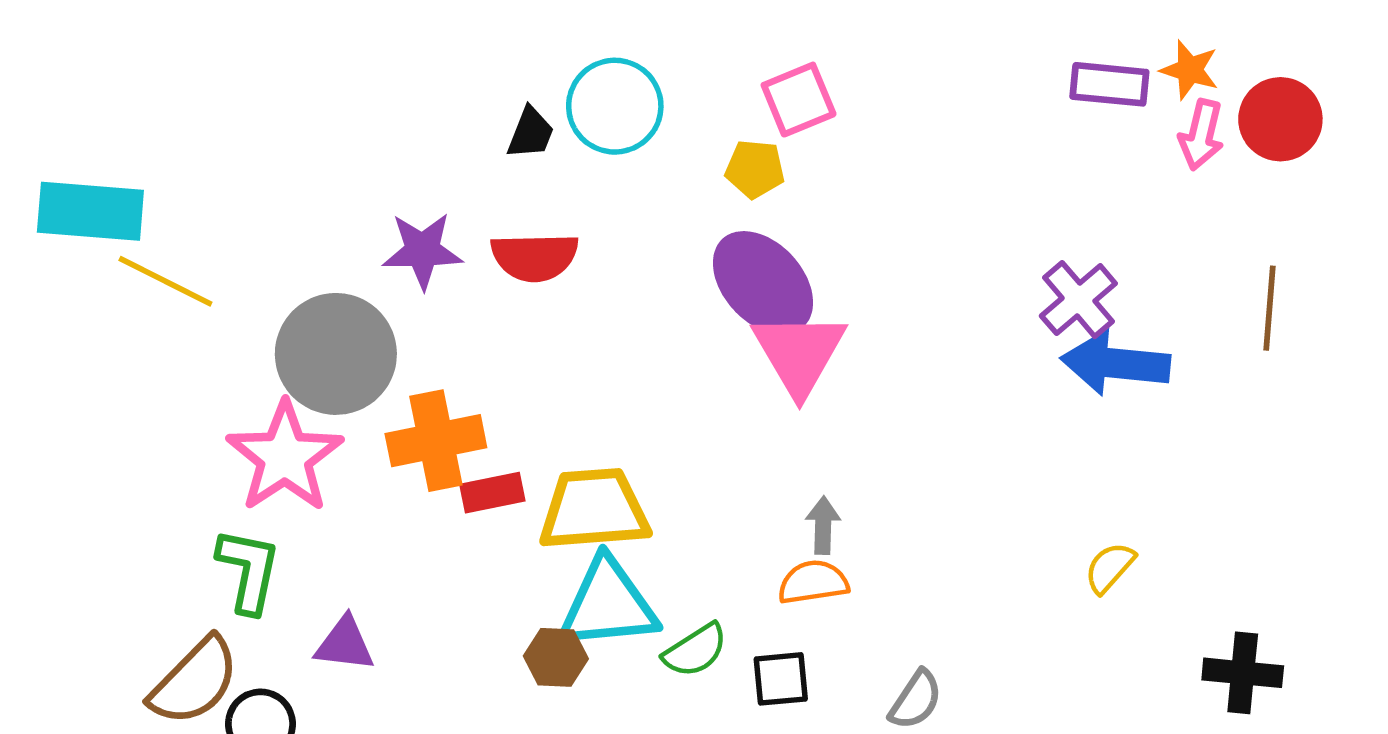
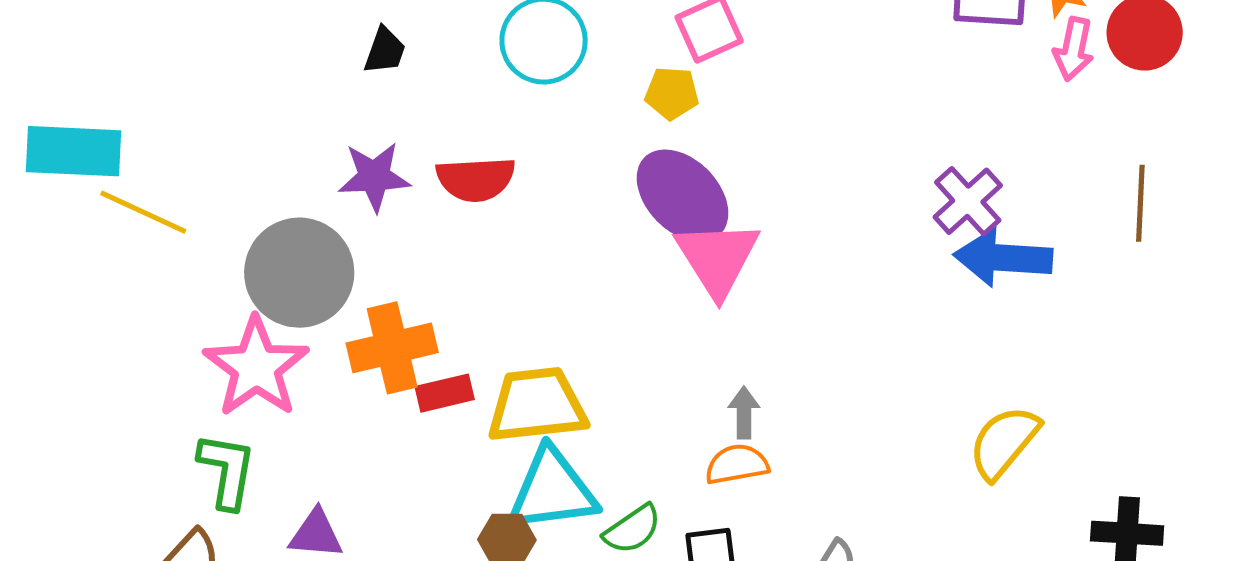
black trapezoid: (531, 133) -> (385, 51), moved
yellow semicircle: (1110, 568) -> (1004, 442), size x1.6

